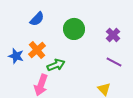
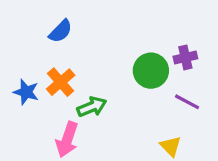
green circle: (74, 29) -> (151, 71), moved
purple cross: (113, 35) -> (185, 57), turned 32

